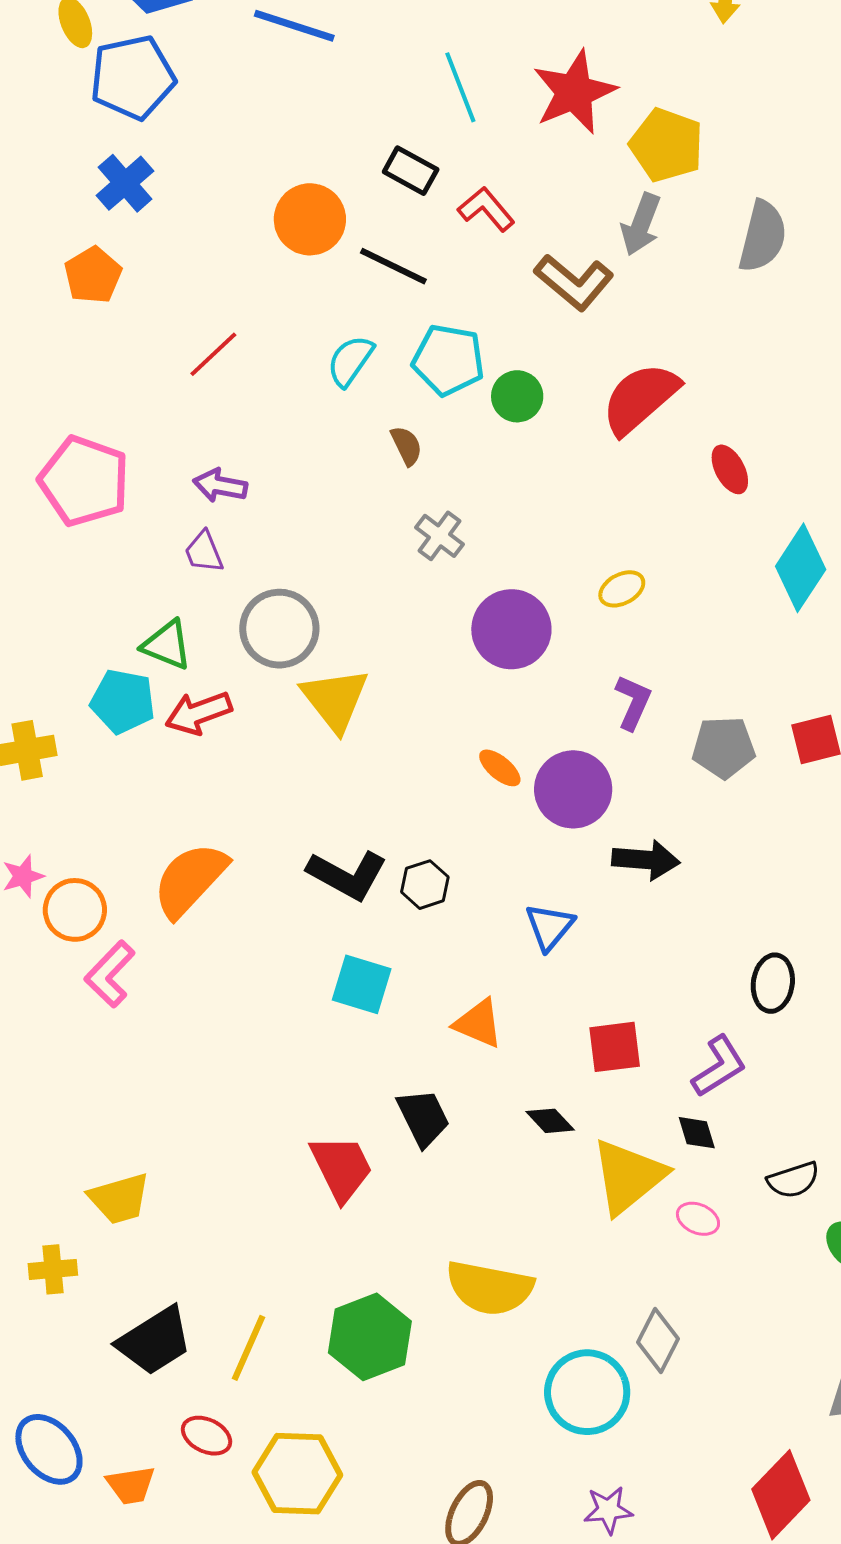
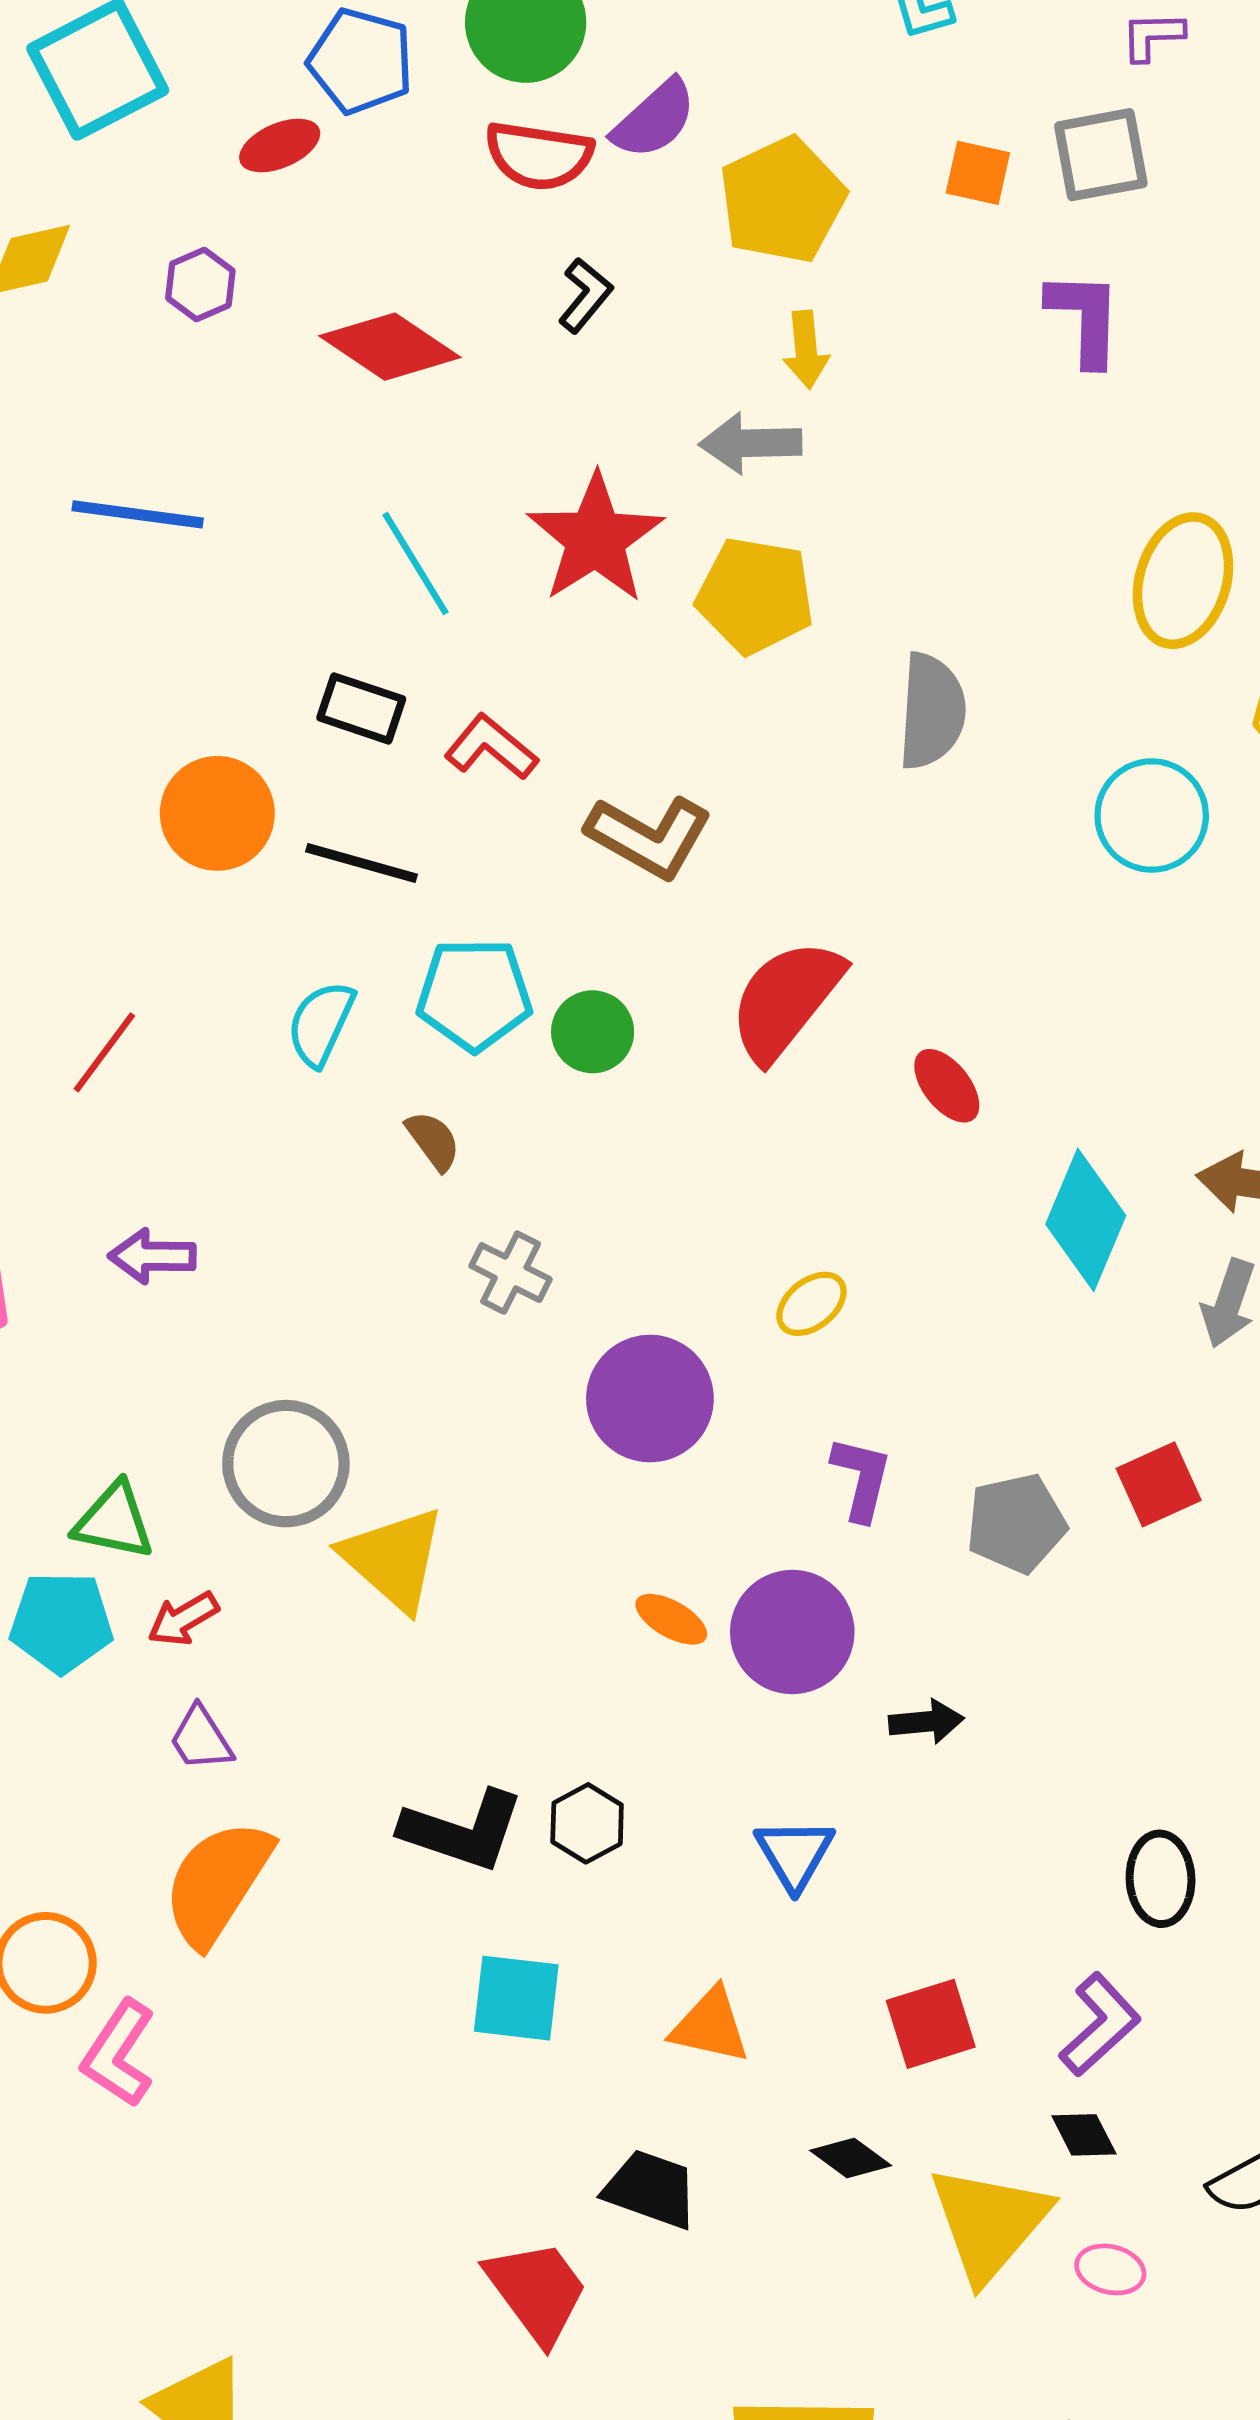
gray arrow: (641, 224) -> (750, 443), moved, turned 78
purple trapezoid: (204, 552) -> (201, 1739), moved
red arrow: (198, 713) -> (183, 1619), size x0.7
black arrow: (646, 860) -> (926, 1722), size x0.7
black trapezoid: (423, 1118) -> (651, 2189), turned -34

